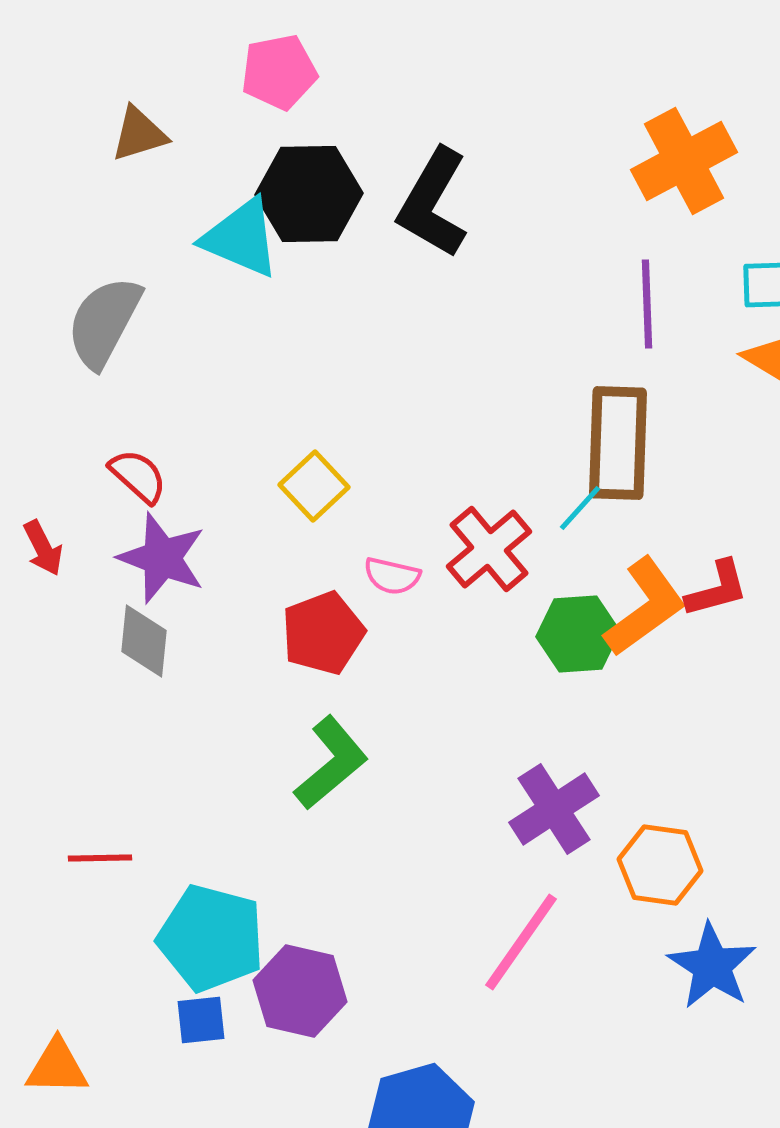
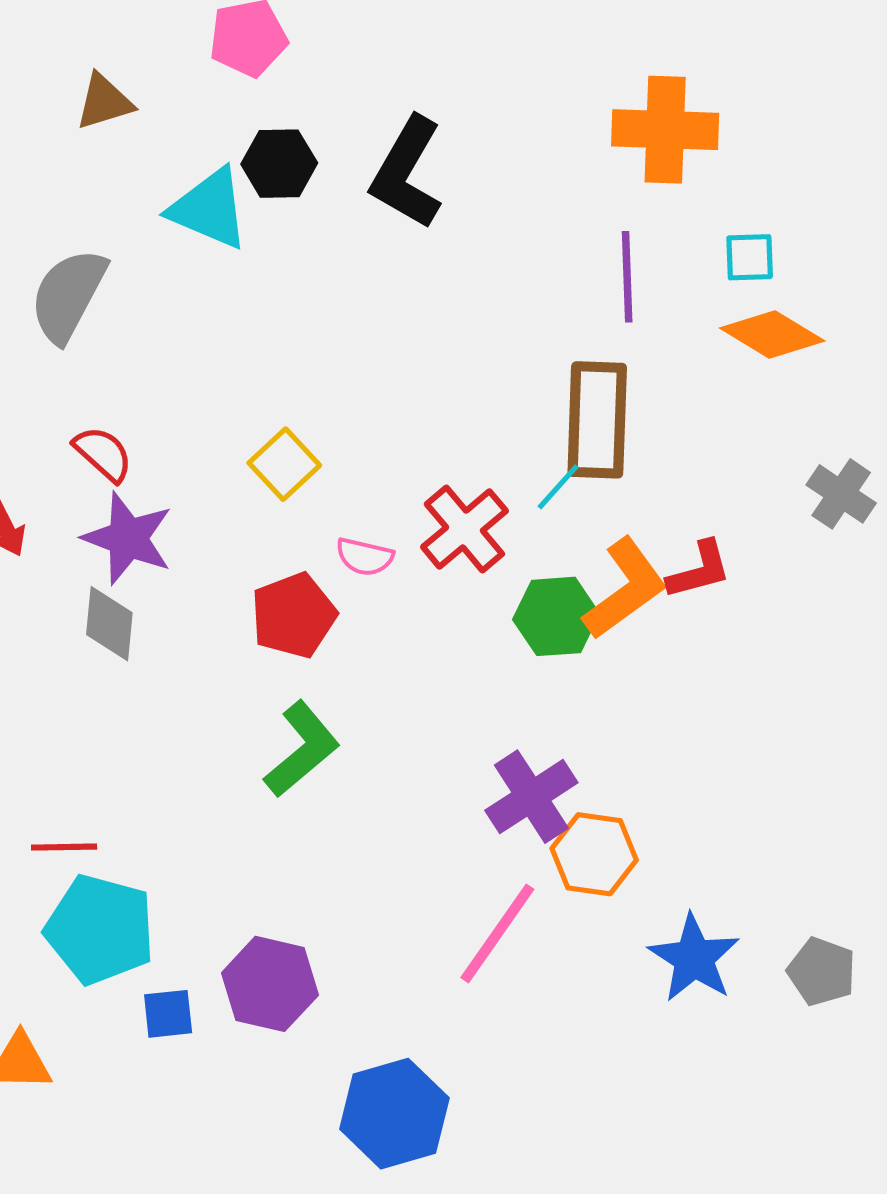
orange cross: (684, 161) -> (665, 130), turned 30
black hexagon: (309, 194) -> (279, 164), size x0.7
orange hexagon: (660, 865) -> (594, 854), moved
cyan pentagon: (211, 938) -> (100, 929), moved

